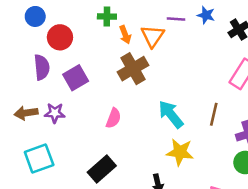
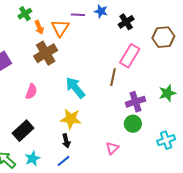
green cross: (107, 16) -> (25, 14), turned -32
brown line: (214, 114) -> (113, 77), moved
yellow star: (180, 152) -> (71, 119), moved

